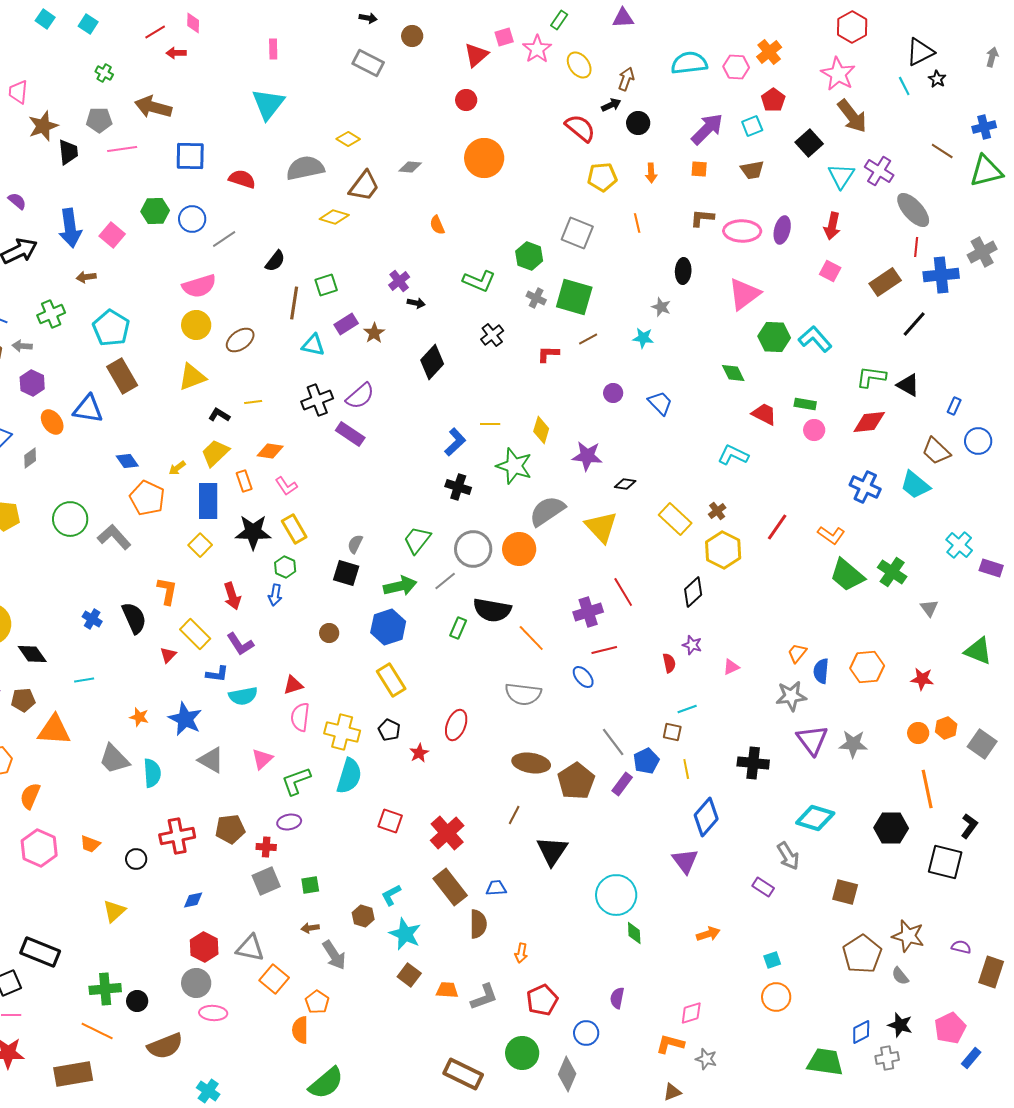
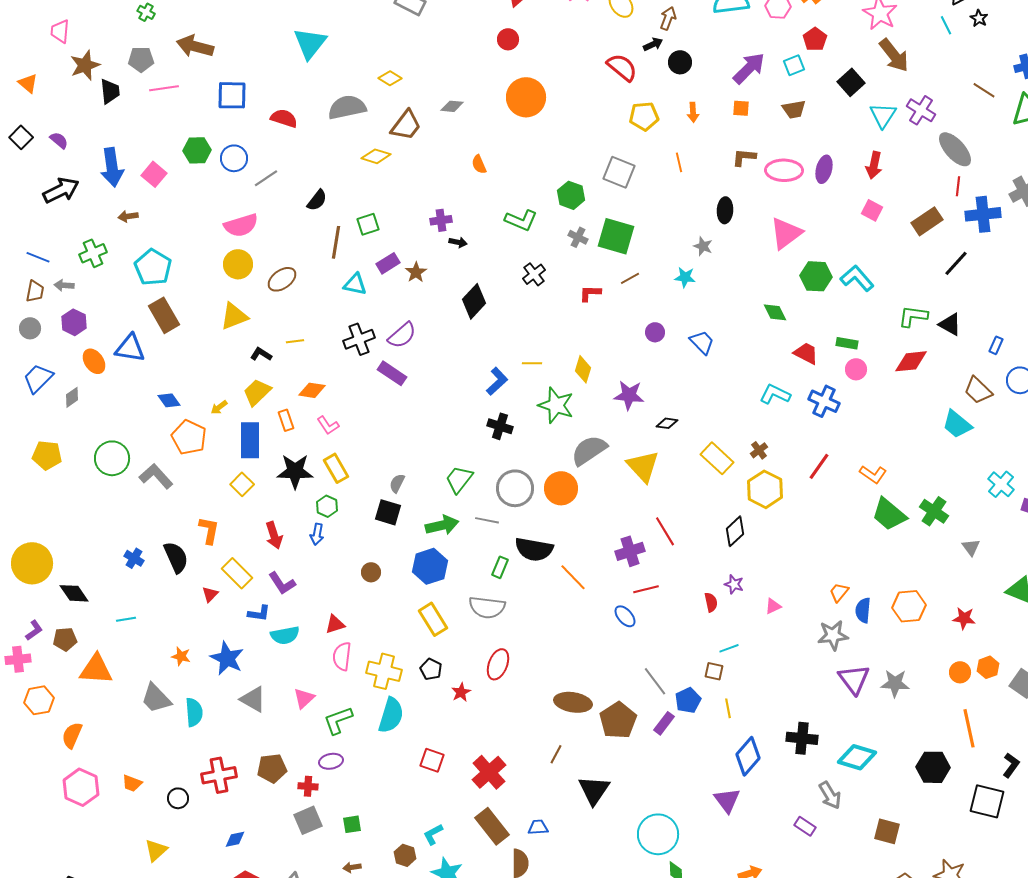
purple cross: (399, 281) -> (441, 220), turned 30
blue cross: (865, 487) -> (824, 401), moved
gray line: (445, 581) -> (487, 520), turned 50
gray semicircle: (523, 694) -> (487, 607), moved
black cross: (753, 763) -> (802, 738), moved

